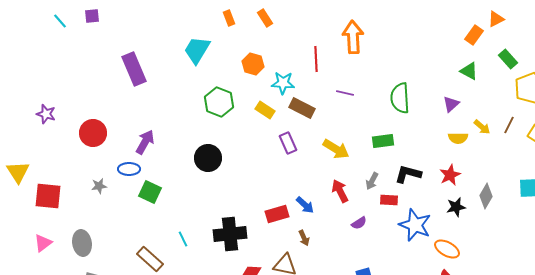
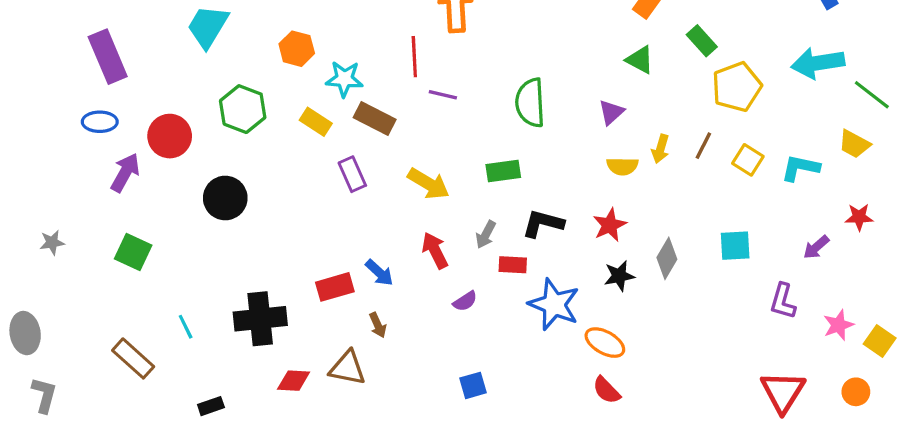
red line: (316, 59) -> (414, 57), moved
yellow arrow: (482, 127) -> (660, 149), turned 66
red circle: (93, 133) -> (170, 136), moved
blue ellipse: (129, 169) -> (100, 122), moved

